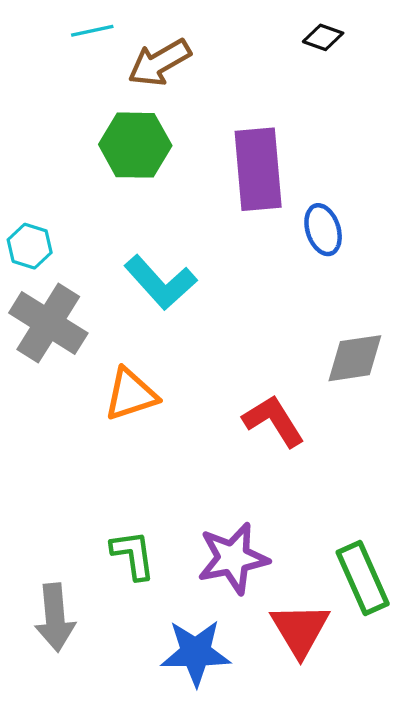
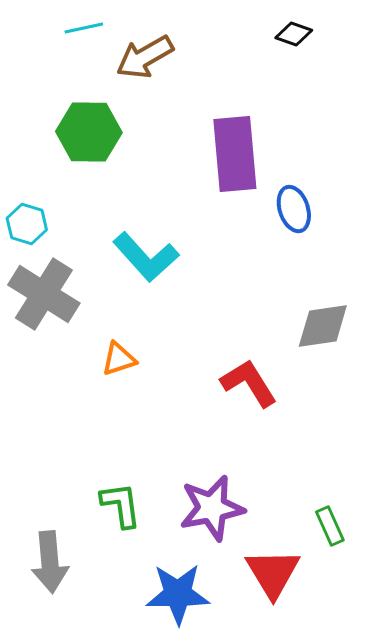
green hexagon: (135, 145) -> (89, 132), moved
orange triangle: (131, 394) -> (119, 359), size x0.7
green rectangle: (363, 578) -> (330, 526), size x0.6

